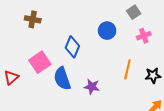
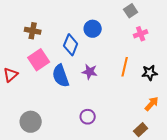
brown cross: (33, 19) -> (33, 31), moved
blue circle: (107, 31) -> (93, 29), moved
purple star: (92, 87) -> (90, 72), moved

